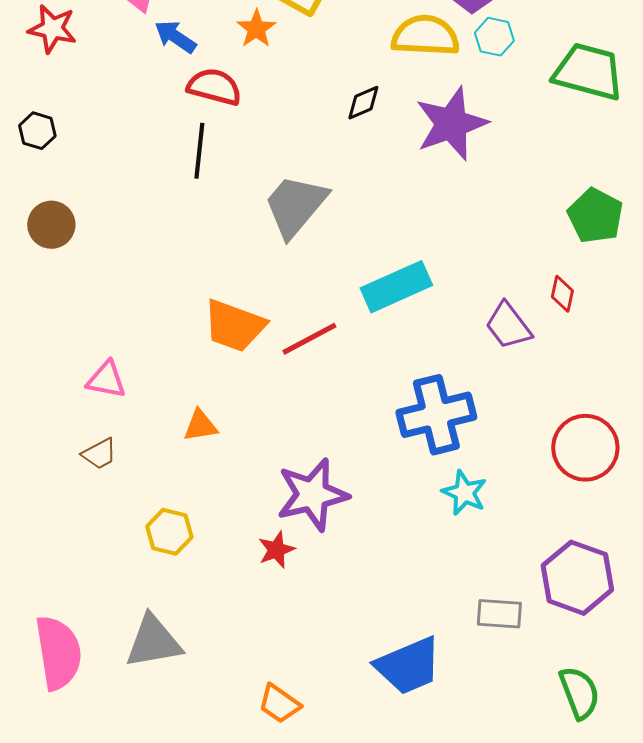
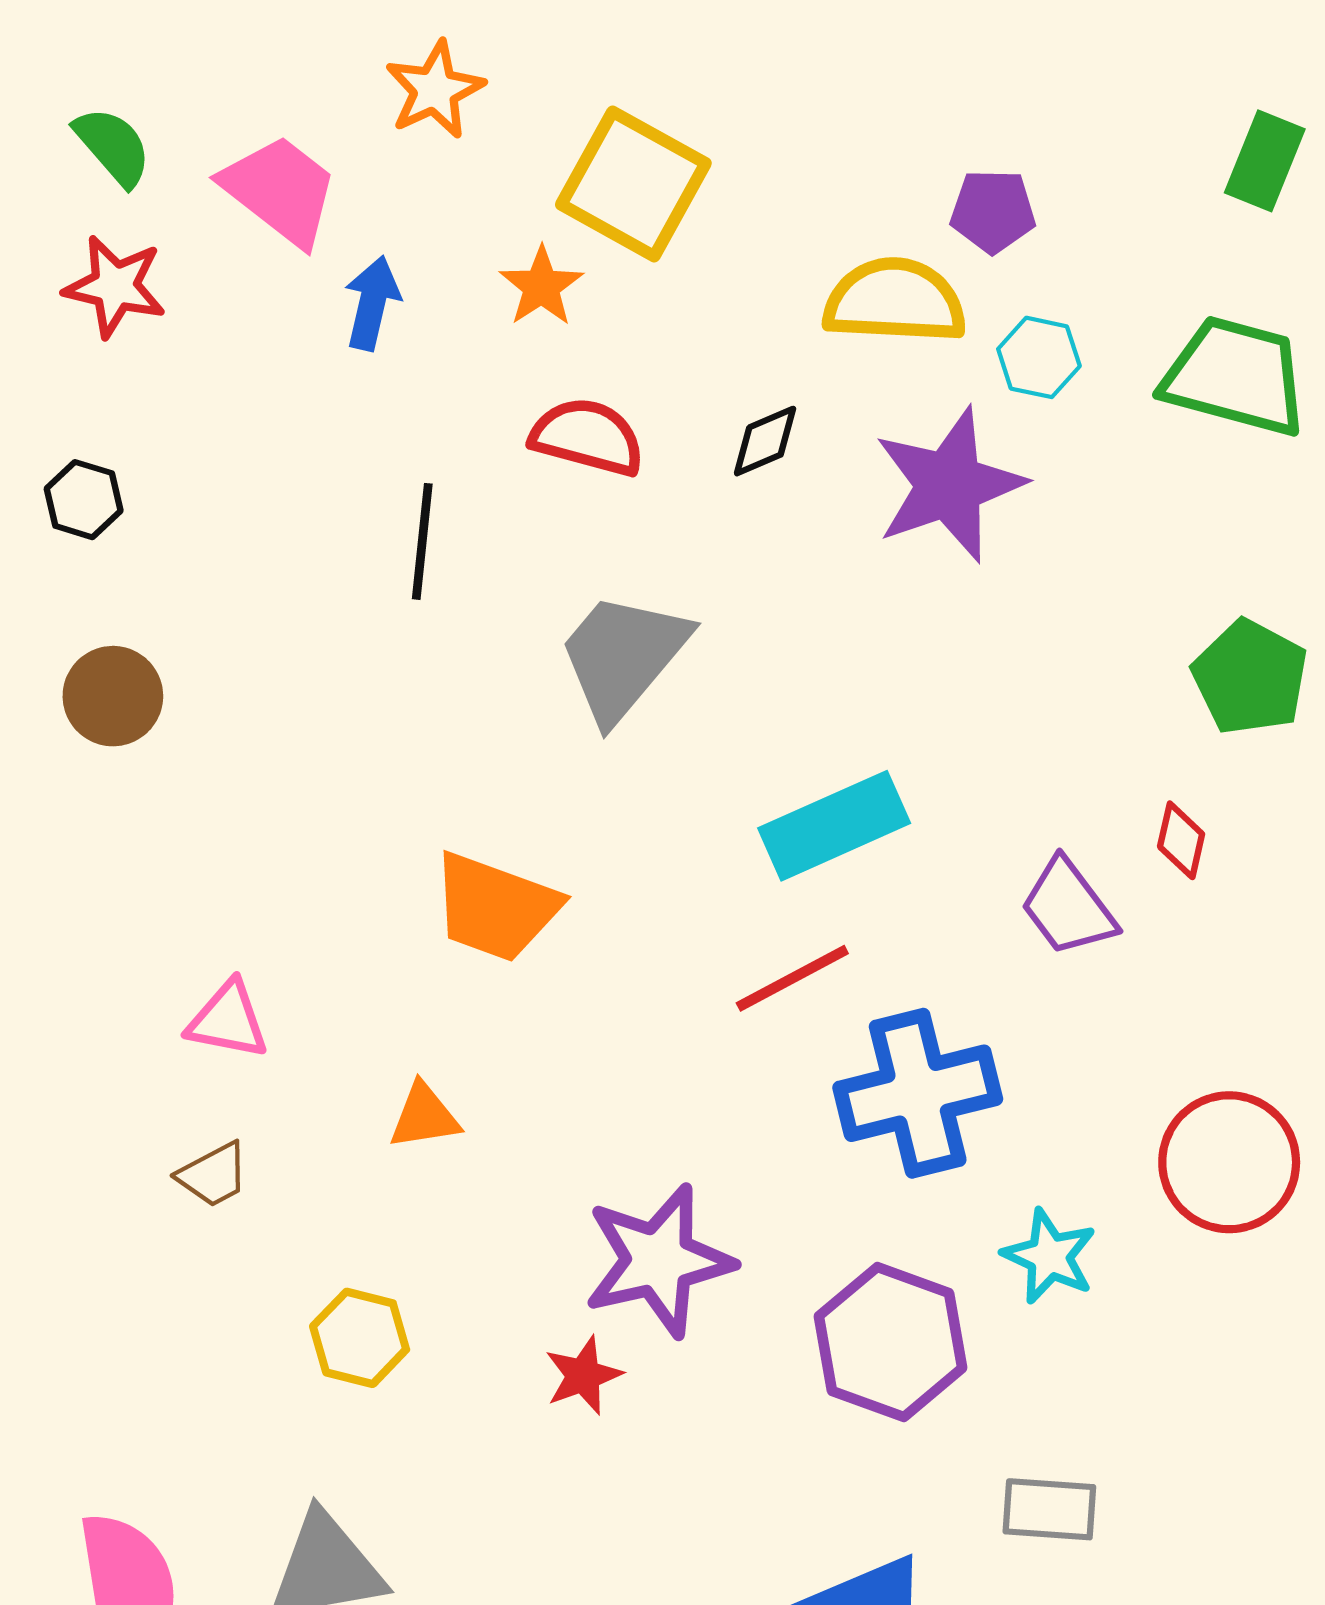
blue arrow: (175, 37) -> (372, 303), turned 69
cyan hexagon: (494, 37) -> (1039, 357), moved
red semicircle: (214, 87) -> (587, 437), moved
red line: (309, 339) -> (792, 978), moved
cyan star: (464, 493) -> (1049, 1256), moved
purple hexagon: (577, 578) -> (891, 1342), moved

